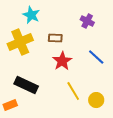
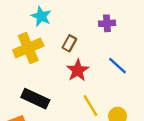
purple cross: (87, 21) -> (107, 23), turned -32
brown rectangle: (55, 38) -> (69, 43), turned -64

